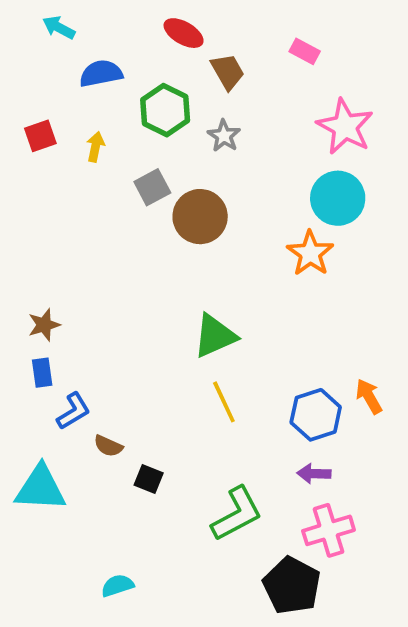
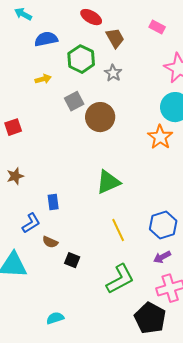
red square: (40, 136) -> (13, 127), moved
yellow arrow: (95, 147) -> (43, 79), turned 63
blue rectangle: (42, 373) -> (53, 202), moved
yellow line: (224, 402) -> (118, 230), moved
purple arrow: (314, 474) -> (162, 257), turned -30

